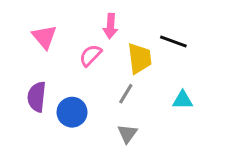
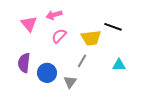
pink arrow: (110, 26) -> (54, 15), moved, turned 70
yellow trapezoid: (140, 58) -> (91, 38), turned 90
gray triangle: (127, 134) -> (70, 82), moved

